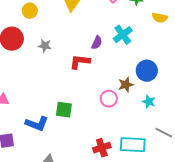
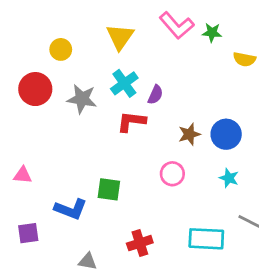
cyan cross: (123, 35) -> (124, 83), moved
gray star: (45, 46) -> (82, 99), size x1.5
brown star: (126, 85) -> (189, 134), moved
red cross: (102, 148) -> (140, 243), moved

